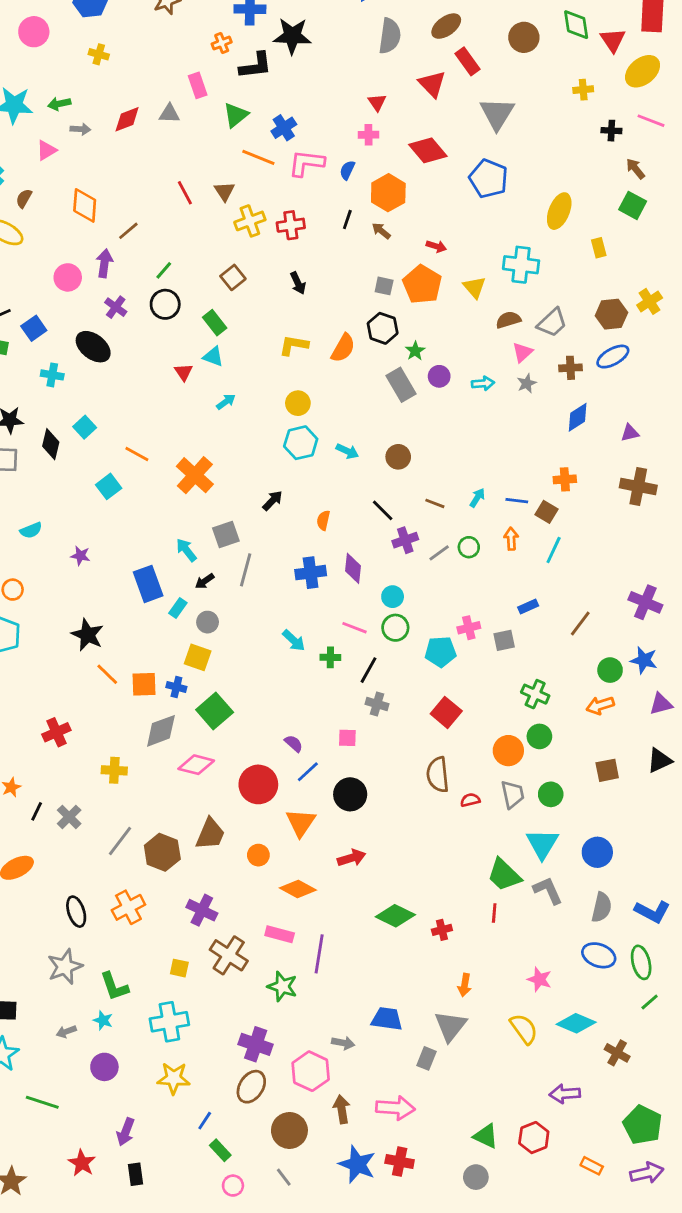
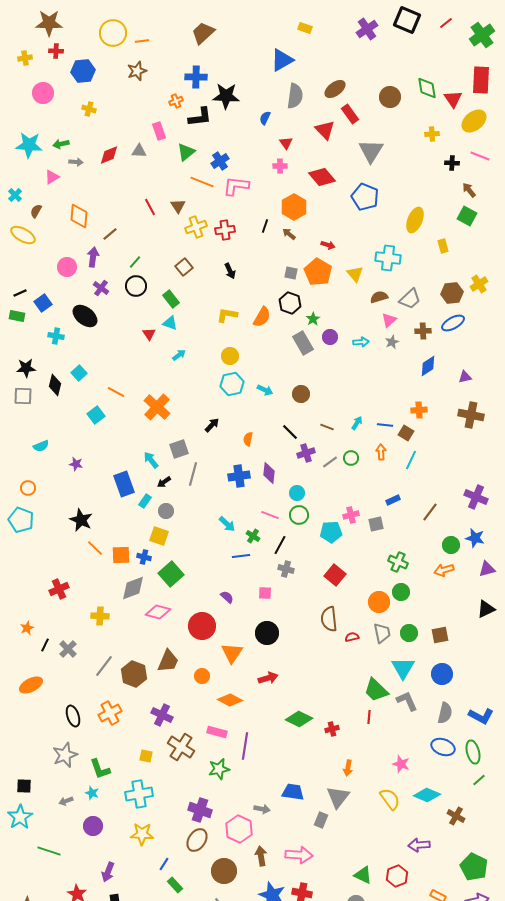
blue semicircle: (347, 170) -> (265, 118), moved
green cross: (330, 657) -> (253, 536), turned 32
brown square: (607, 770) -> (440, 635), moved
blue line: (308, 772) -> (241, 556), moved, turned 36
green star: (282, 986) -> (219, 769), turned -30

